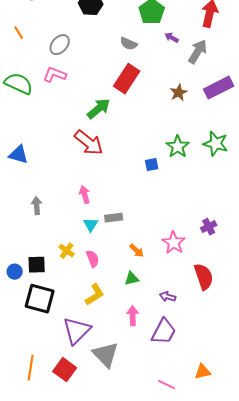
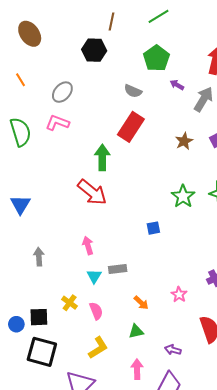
green semicircle: (19, 84) -> (20, 132), turned 48
green arrow: (99, 109) -> (102, 157), turned -50
blue triangle: (19, 155) -> (20, 205), turned 45
blue square: (152, 165) -> (153, 228), moved
pink star: (174, 243) -> (179, 295), size x0.7

